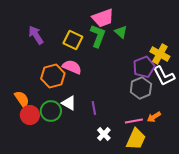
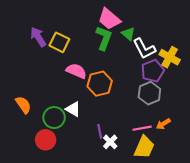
pink trapezoid: (103, 18) -> (109, 19), turned 60
yellow square: (73, 40) -> (59, 42), moved
orange hexagon: (53, 76) -> (100, 84), moved
white L-shape: (164, 76) -> (144, 49), moved
purple line: (94, 108) -> (100, 131), moved
red circle: (30, 115) -> (46, 140), moved

